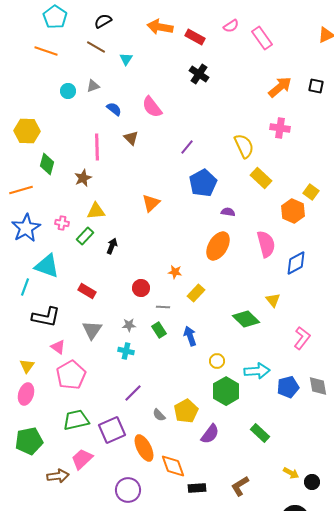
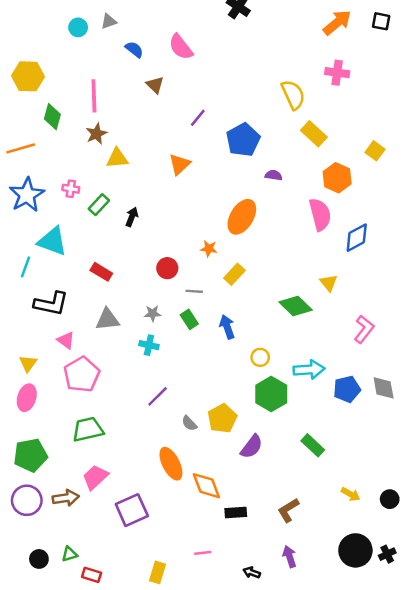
pink line: (97, 147) -> (94, 96), moved
purple line: (187, 147) -> (198, 118), moved
yellow triangle: (96, 211) -> (117, 158), moved
orange hexagon: (293, 211) -> (337, 178), moved
orange ellipse: (218, 246) -> (242, 217), moved
gray triangle: (92, 330) -> (107, 319), turned 50
purple square: (112, 430) -> (132, 510), moved
black circle: (312, 482) -> (390, 499), moved
purple circle: (128, 490) -> (27, 500), moved

